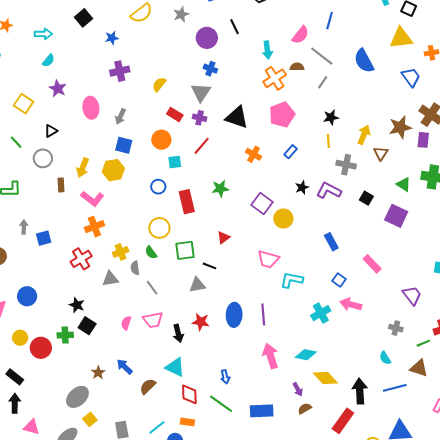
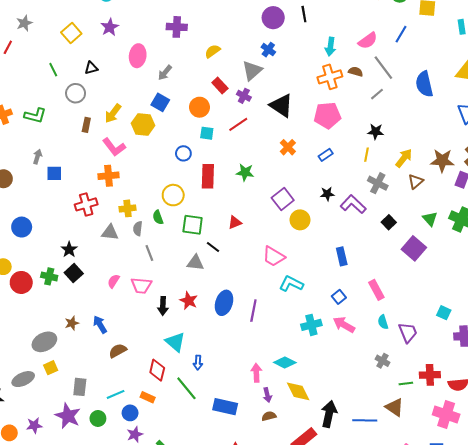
pink arrow: (271, 356) -> (256, 373), moved, size x0.7
cyan semicircle: (385, 358) -> (383, 322), moved
cyan triangle: (175, 367) -> (175, 342), moved

